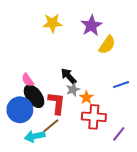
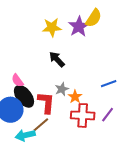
yellow star: (52, 23) -> (52, 27), moved
yellow semicircle: (107, 45) -> (94, 18), moved
black arrow: (69, 76) -> (57, 59), moved
purple line: (119, 134) -> (108, 115), moved

